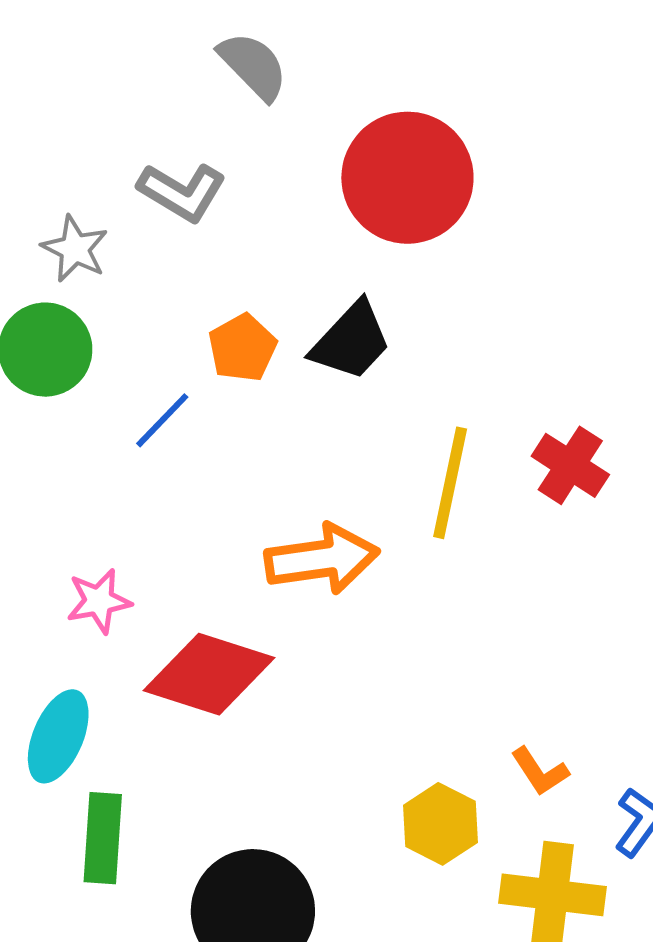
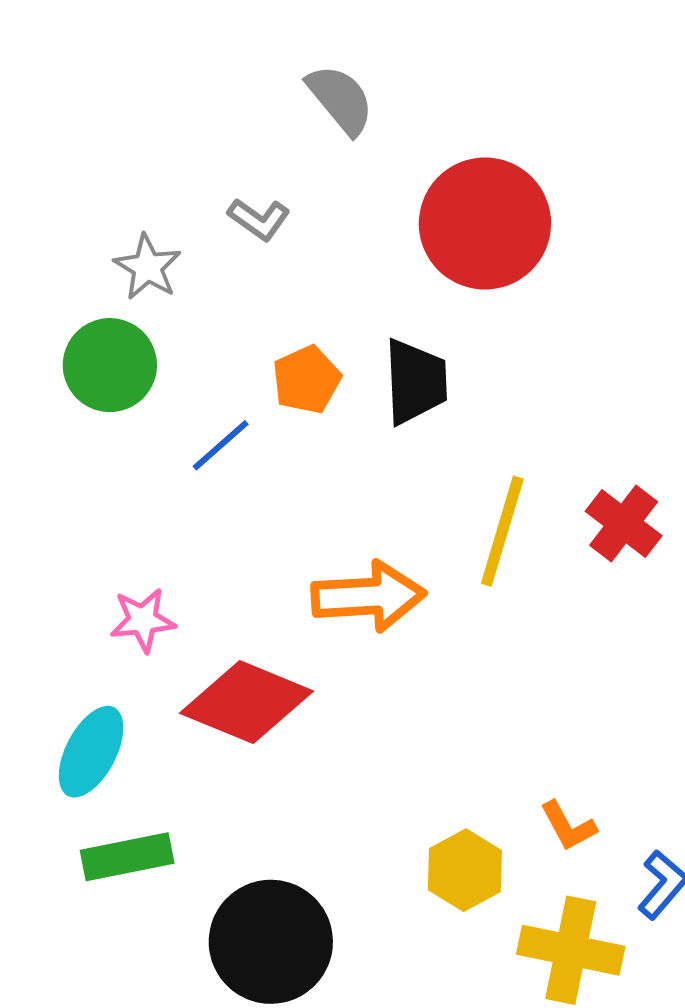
gray L-shape: (182, 192) -> (259, 219), size x0.7
black trapezoid: (351, 341) -> (416, 382), turned -50
green rectangle: (103, 838) -> (127, 857), turned 70

